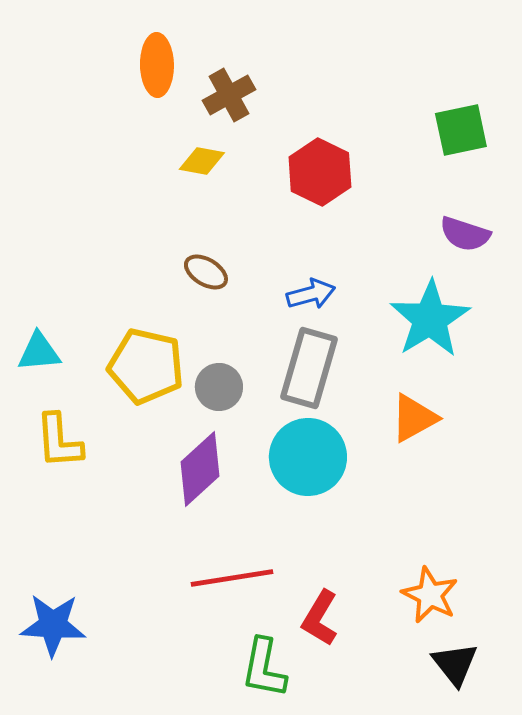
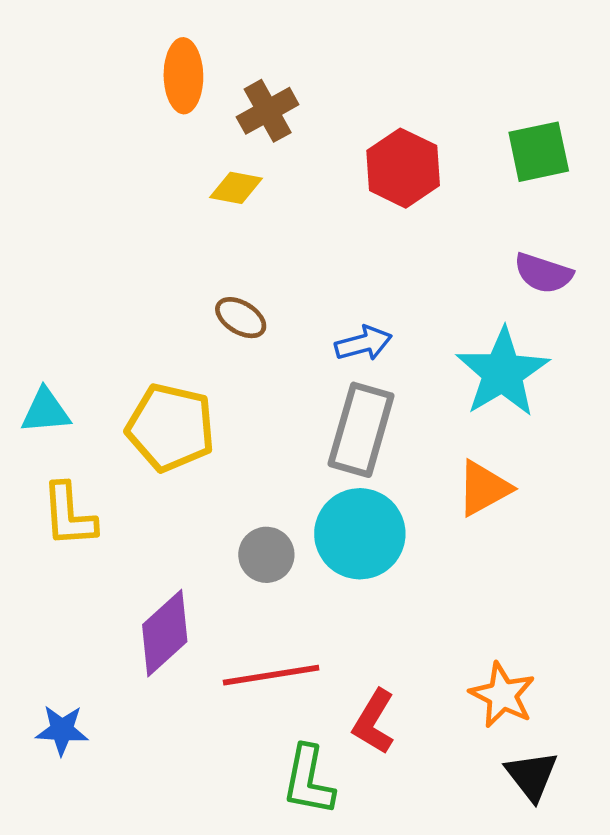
red hexagon: (320, 172) -> (403, 168), moved
gray circle: (219, 387) -> (266, 555), moved
purple diamond: (200, 469) -> (165, 633), moved
blue star: (53, 625) -> (62, 730), size x0.7

